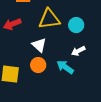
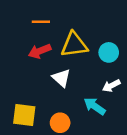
red arrow: (12, 24) -> (40, 51), moved
orange circle: (38, 65) -> (60, 123), moved

